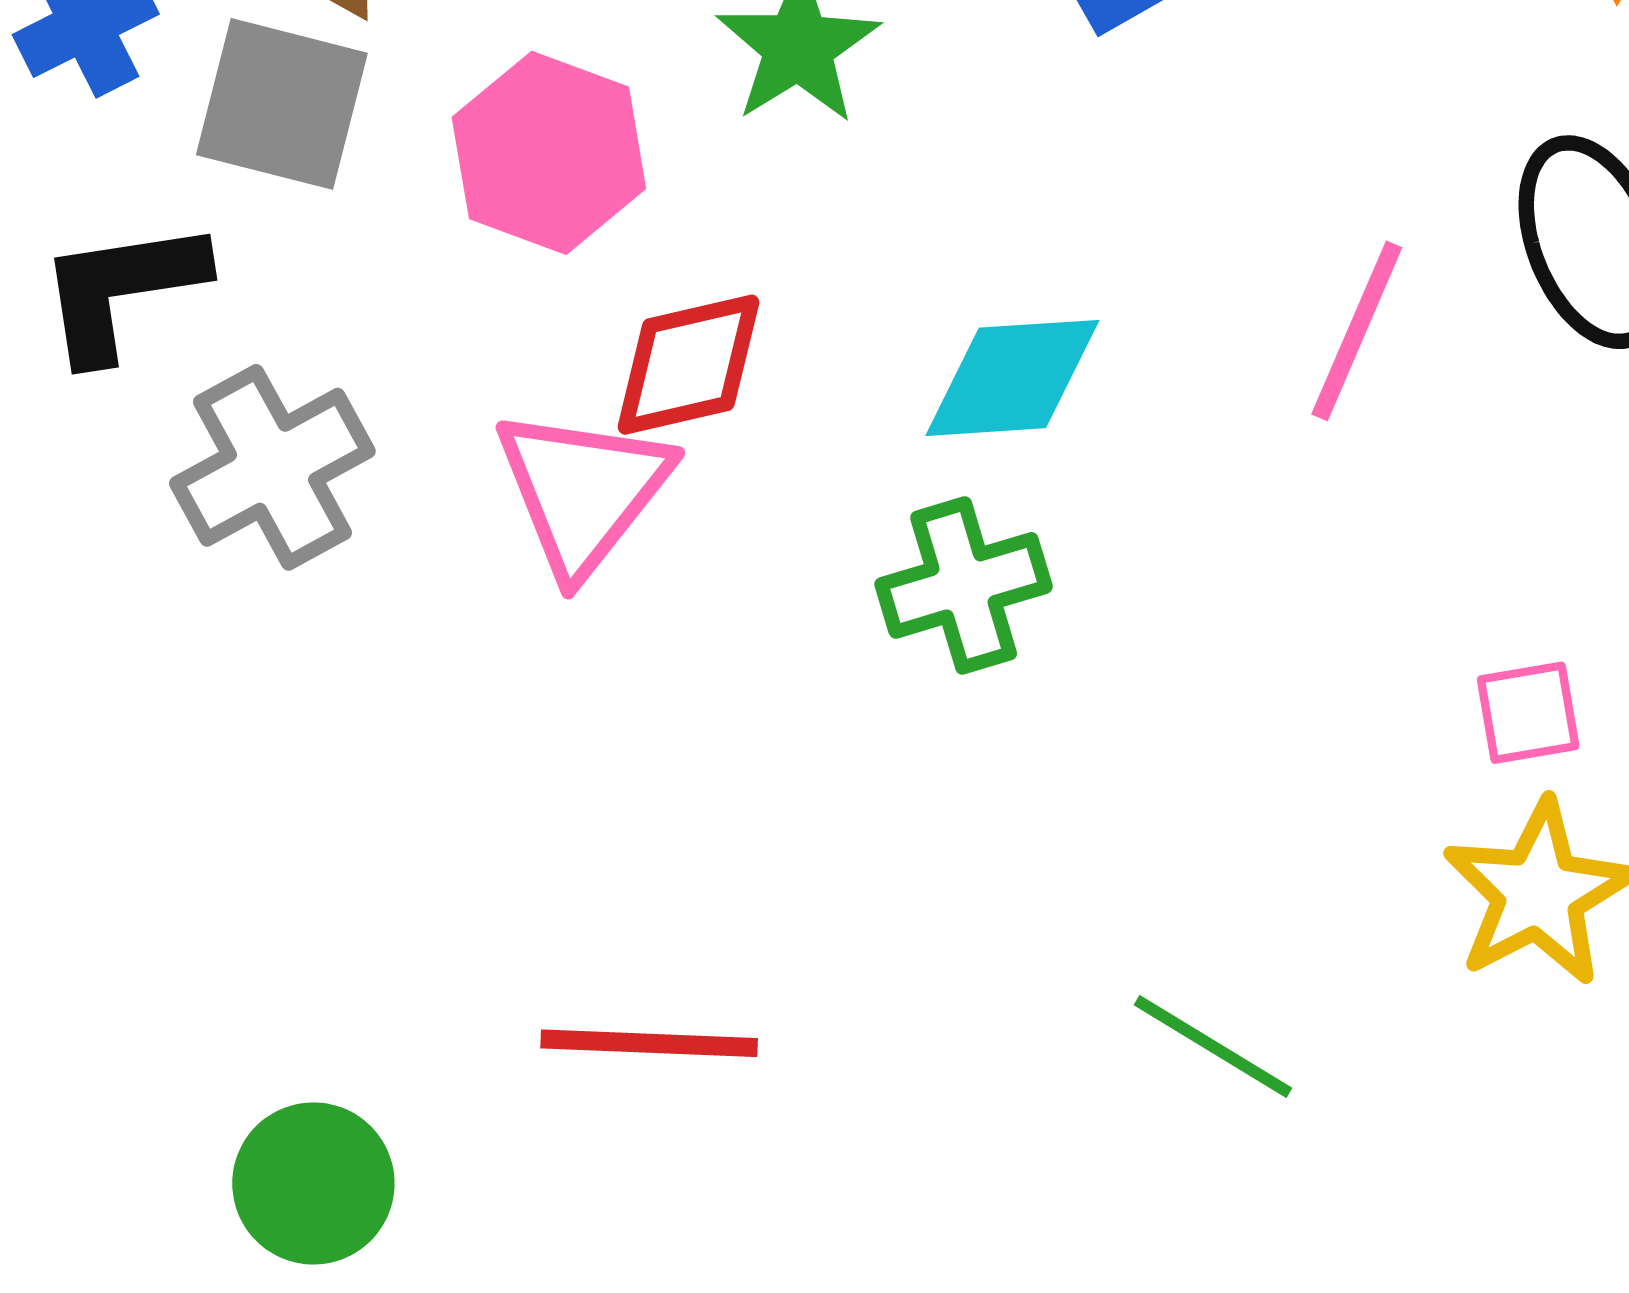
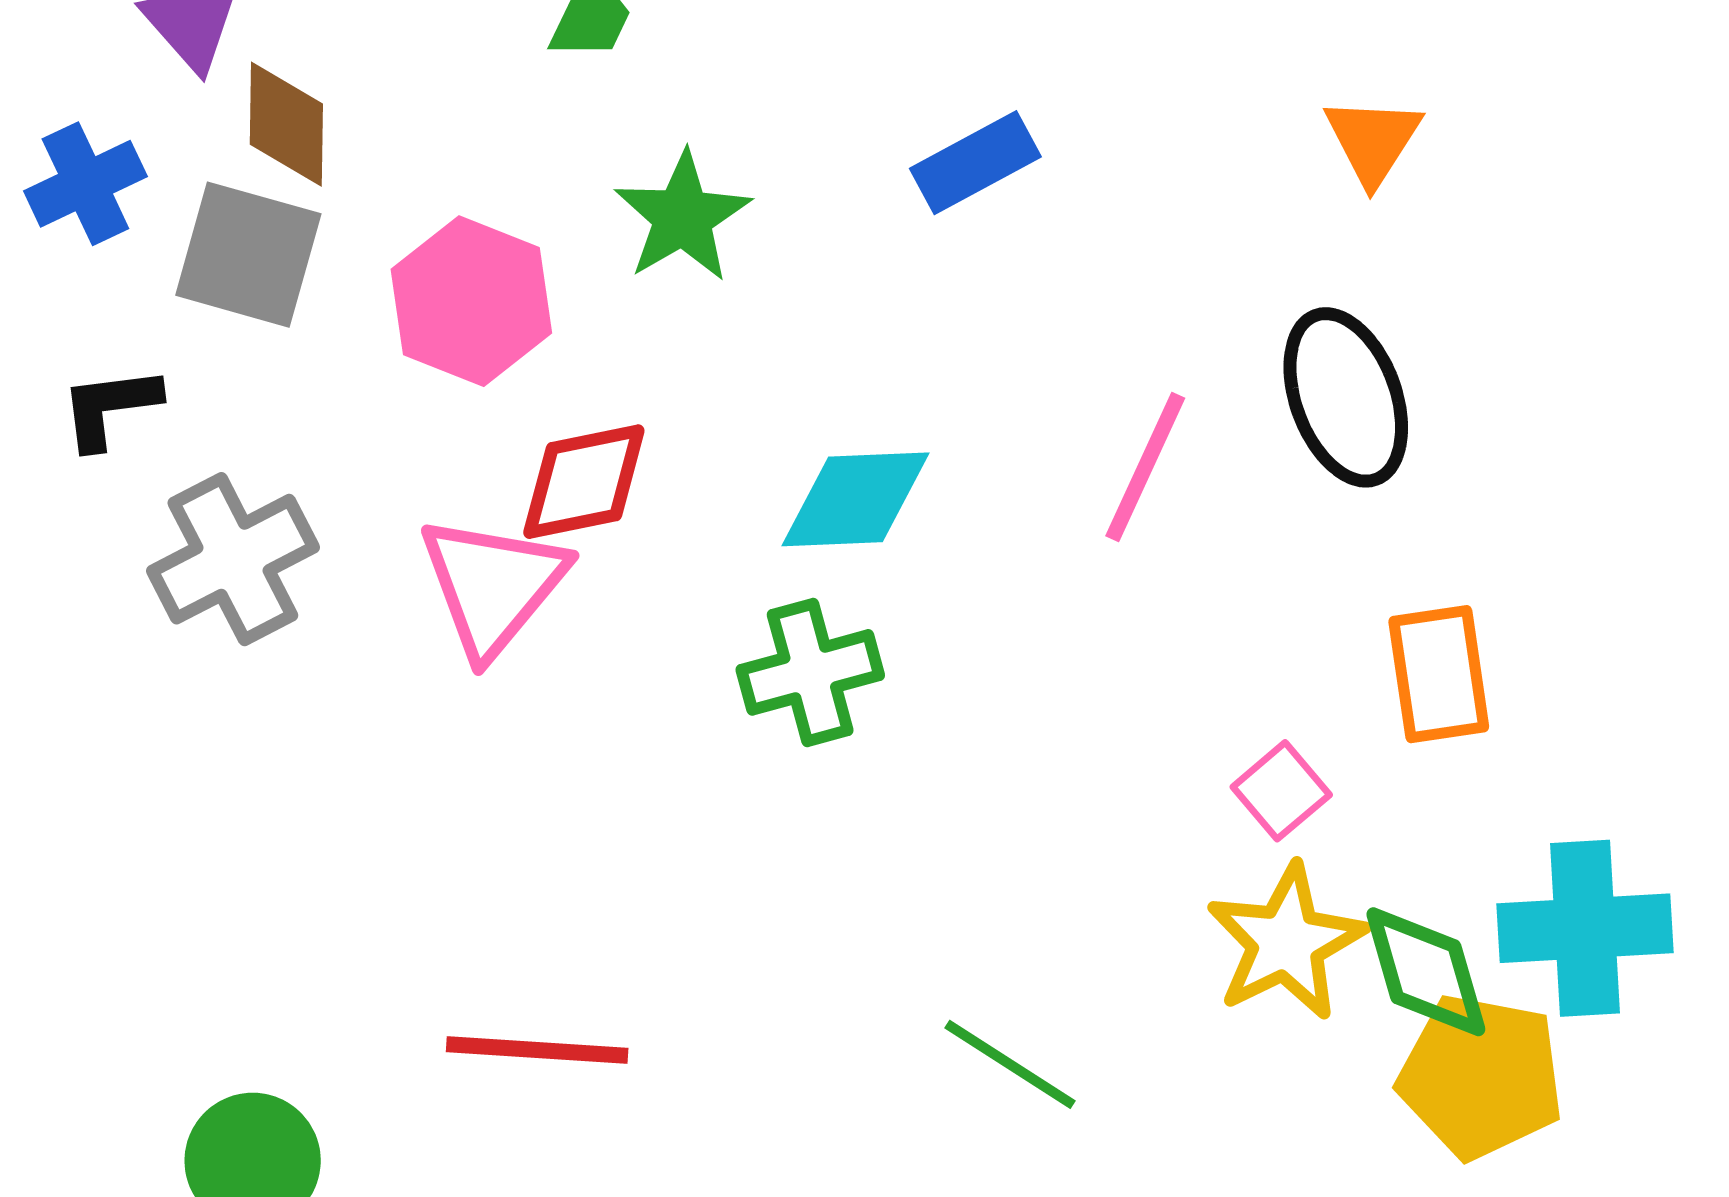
black L-shape: (121, 290) -> (110, 407), size x0.7
pink square: (1528, 713) -> (1281, 791), turned -32

